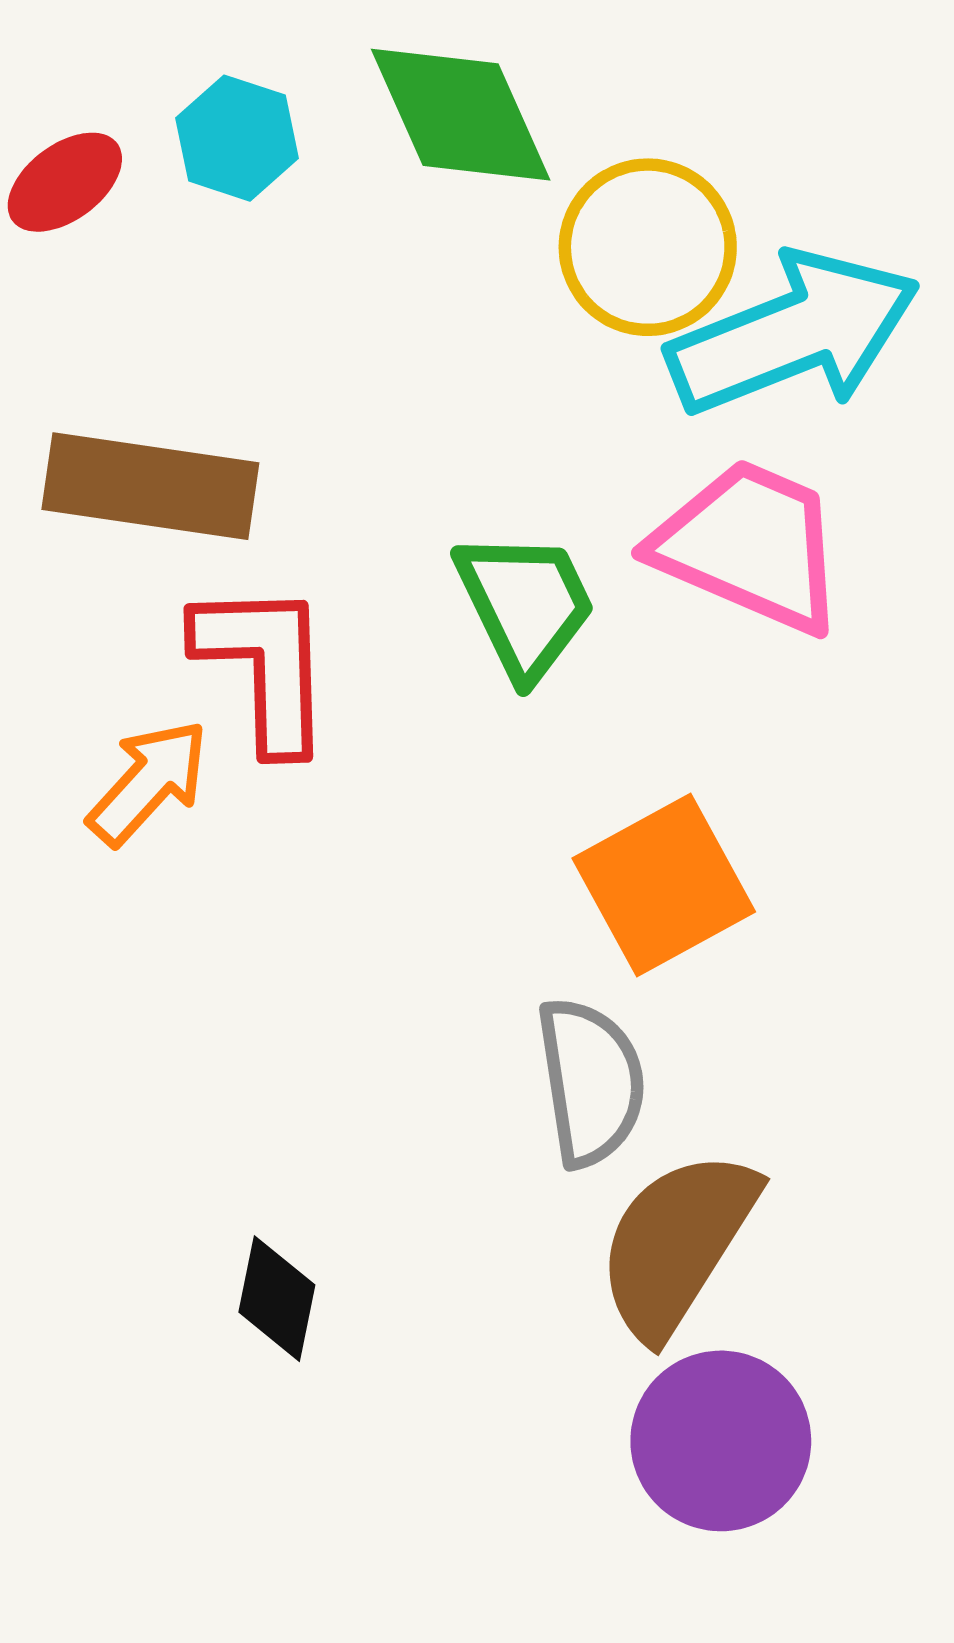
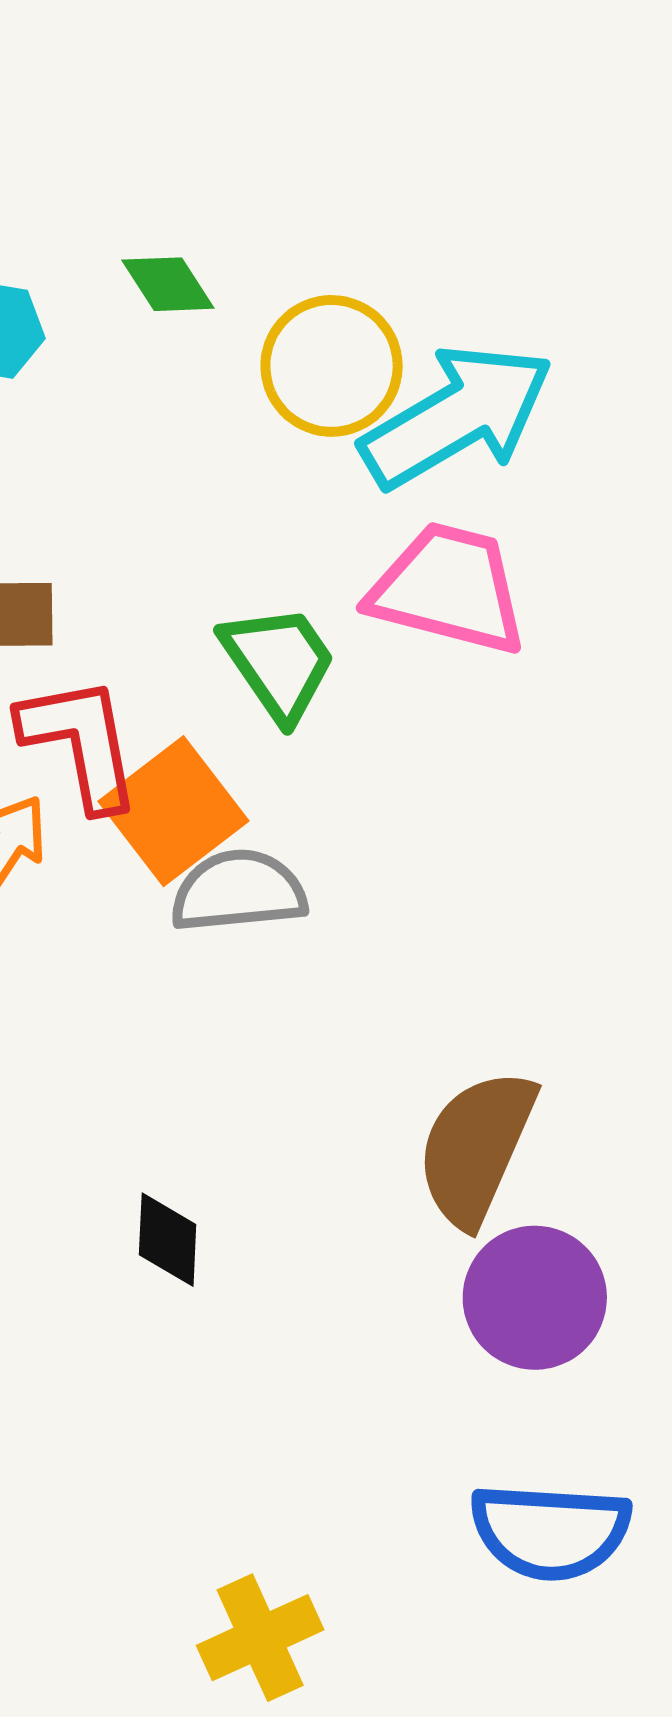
green diamond: (461, 115) -> (168, 284), size x0.6
orange square: (664, 885) -> (173, 811), moved
gray semicircle: (591, 1082) -> (238, 891), moved, turned -78

